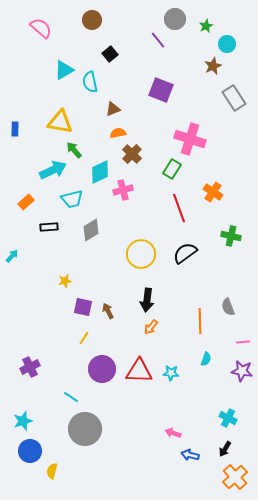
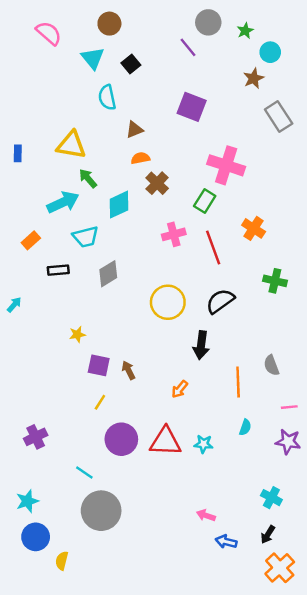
cyan triangle: (64, 70) -> (93, 58), moved, turned -40
pink cross: (123, 190) -> (174, 234), moved
black arrow: (147, 300) -> (201, 345), moved

